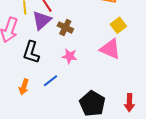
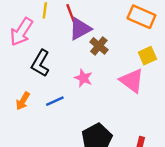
purple triangle: (42, 20) -> (80, 29), moved
brown cross: (65, 27) -> (99, 46), moved

